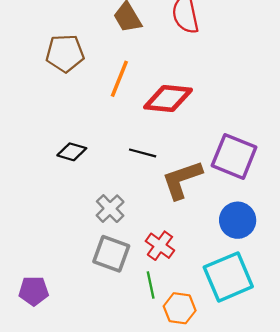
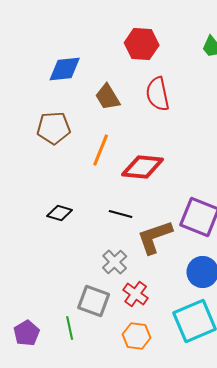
gray cross: (110, 209) -> (115, 262), moved
green line: (151, 285) -> (70, 328), moved
purple pentagon: (34, 291) -> (27, 333), turned -30
orange hexagon: (180, 308) -> (137, 336), moved

